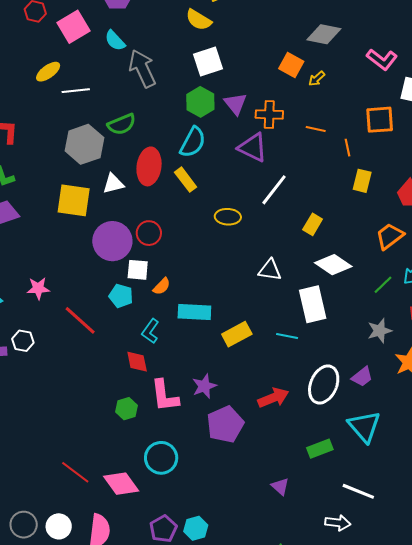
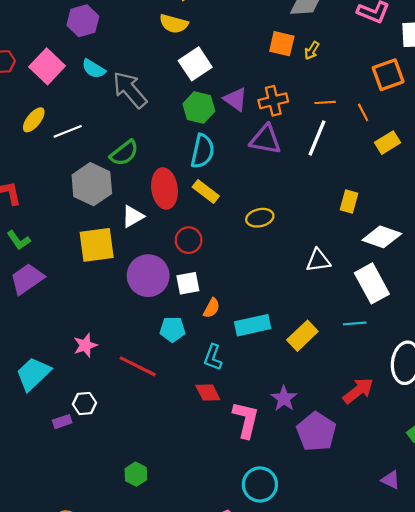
yellow rectangle: (362, 181) -> (388, 143), turned 60
white line: (274, 190) -> (317, 138), moved
red circle: (149, 233) -> (189, 240), moved
white square: (138, 270) -> (188, 283), moved
pink L-shape: (165, 396) -> (246, 420), turned -144
green hexagon: (127, 409) -> (136, 474), moved

